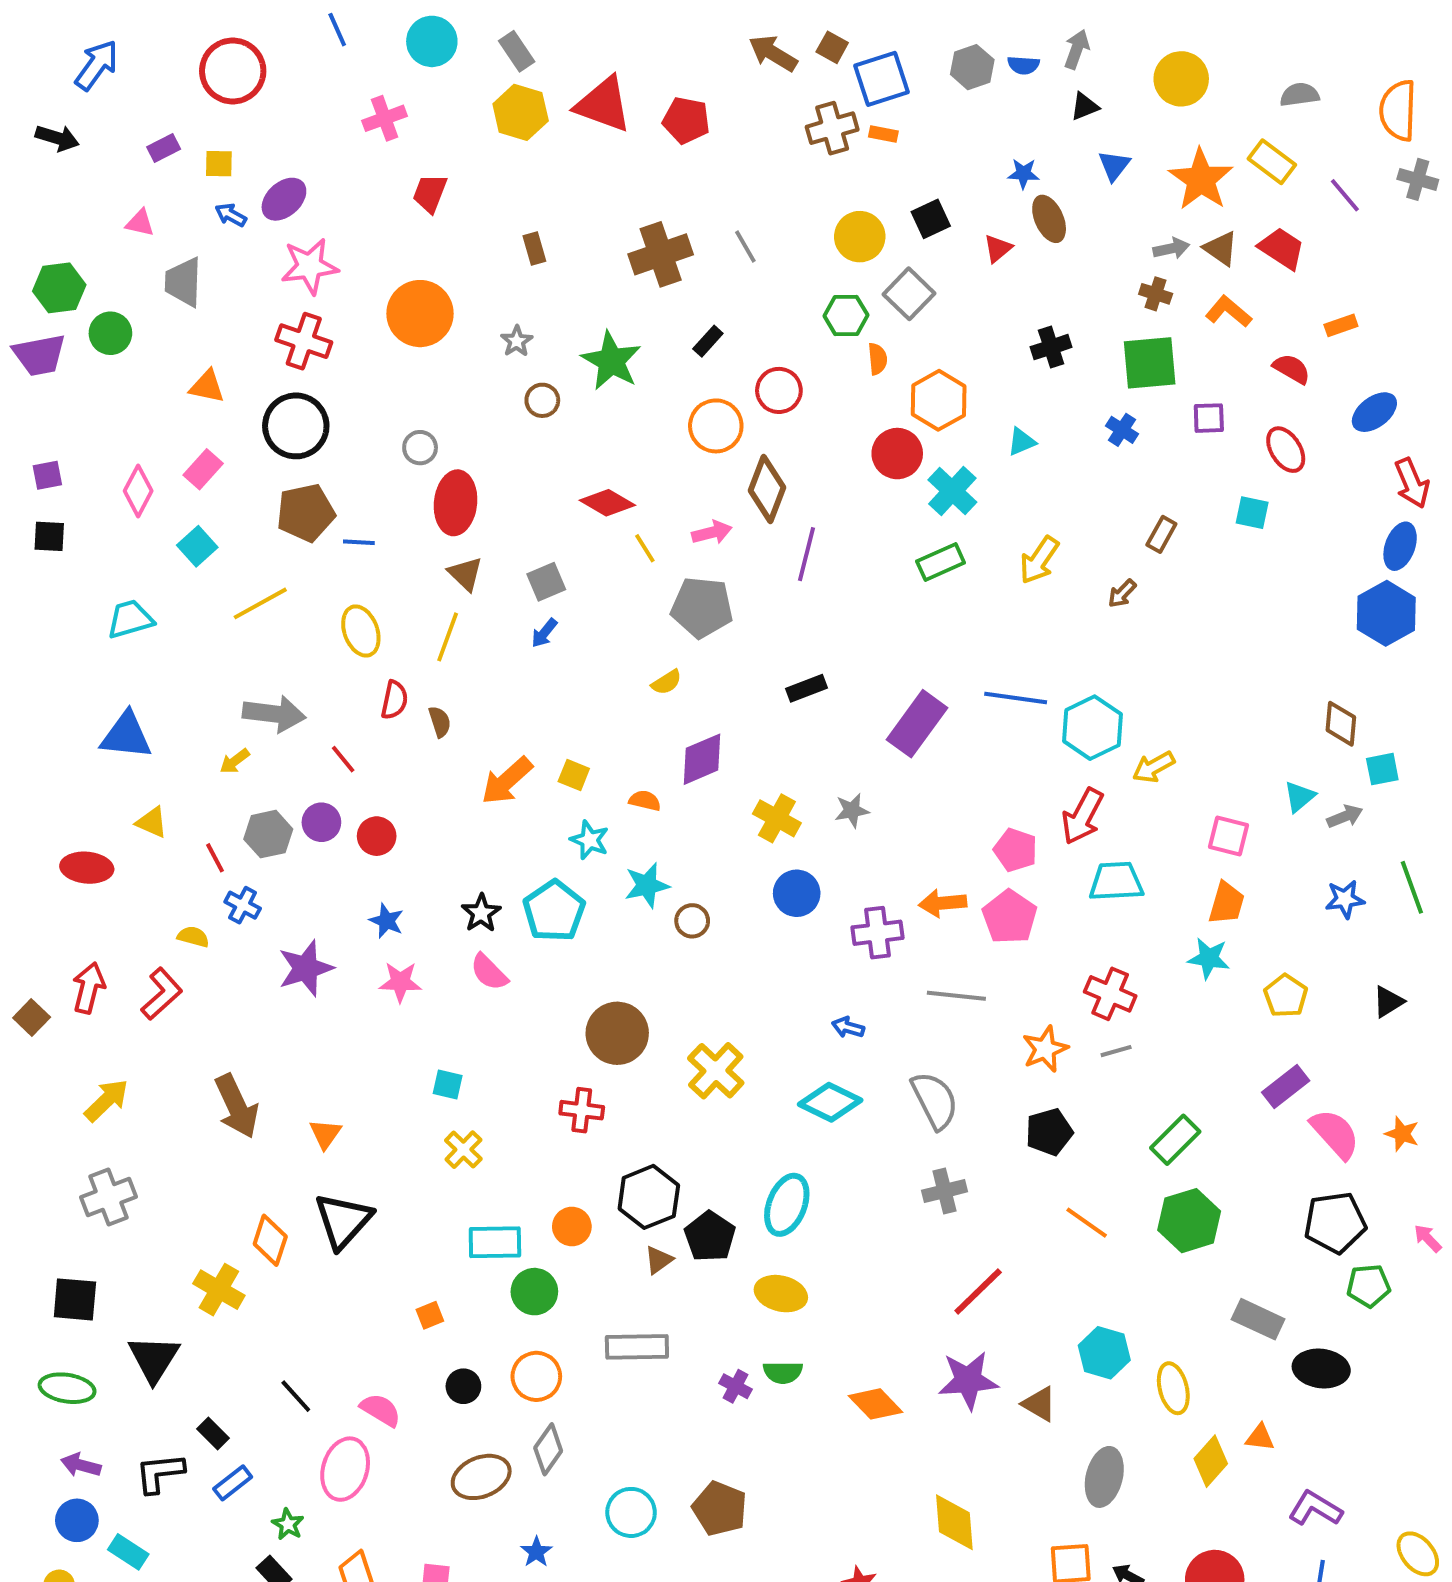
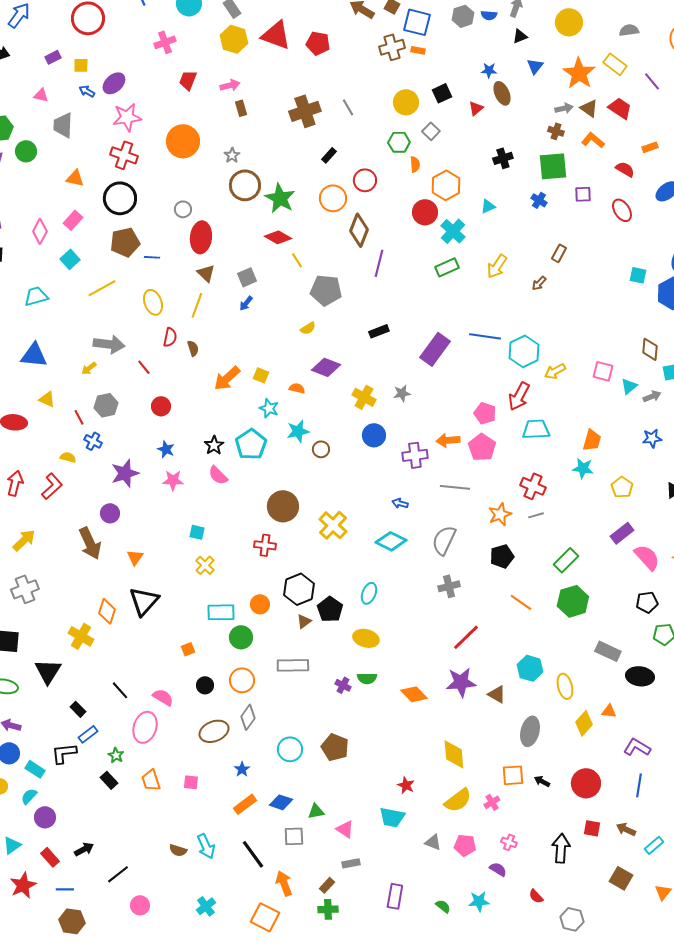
blue square: (881, 79) -> (417, 22), turned 32
gray square: (909, 294) -> (431, 131), size x0.7
green star: (611, 361) -> (280, 198), moved
brown circle: (542, 400) -> (245, 185), size x1.8
cyan square: (1252, 513) -> (638, 275), moved
pink arrow: (712, 532) -> (230, 85), moved
purple diamond: (702, 759) -> (326, 367), turned 44
purple circle: (321, 822) -> (110, 513), moved
pink square: (1228, 836) -> (603, 371), moved
gray semicircle: (935, 1100) -> (444, 540), turned -128
cyan ellipse: (787, 1205) -> (369, 593), size x0.7
black pentagon: (1335, 1223) -> (647, 602), size x0.7
black L-shape: (160, 1473) -> (64, 753), moved

